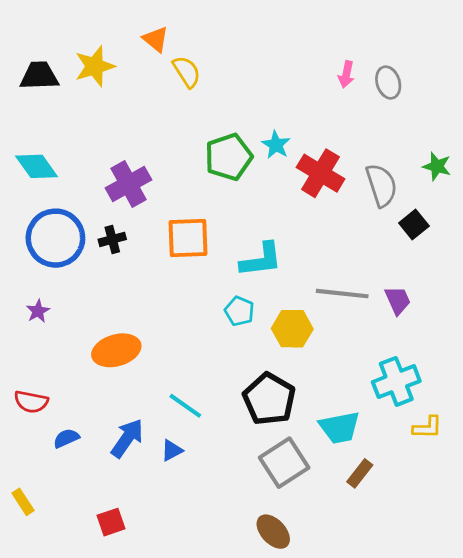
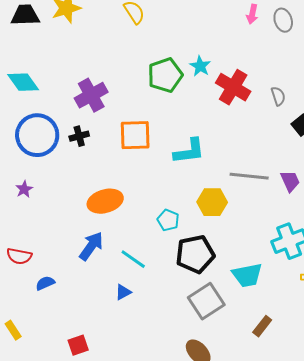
gray semicircle: (381, 185) -> (278, 96), size x0.6
cyan pentagon: (239, 311) -> (168, 220), moved
orange ellipse: (116, 350) -> (105, 201), moved
black pentagon: (269, 399) -> (195, 254), turned 30
blue arrow: (127, 438) -> (91, 246), moved
brown rectangle: (360, 473) -> (262, 326), moved

